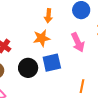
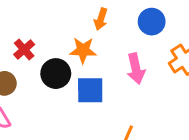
black circle: (28, 68) -> (56, 74), moved

